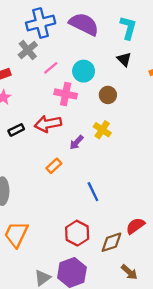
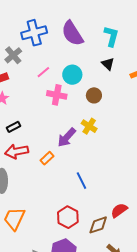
purple semicircle: (84, 24) -> (72, 33), turned -148
gray cross: (28, 50) -> (13, 55), moved
red arrow: (48, 124) -> (17, 151), moved
purple arrow: (76, 142) -> (67, 137), size x1.5

